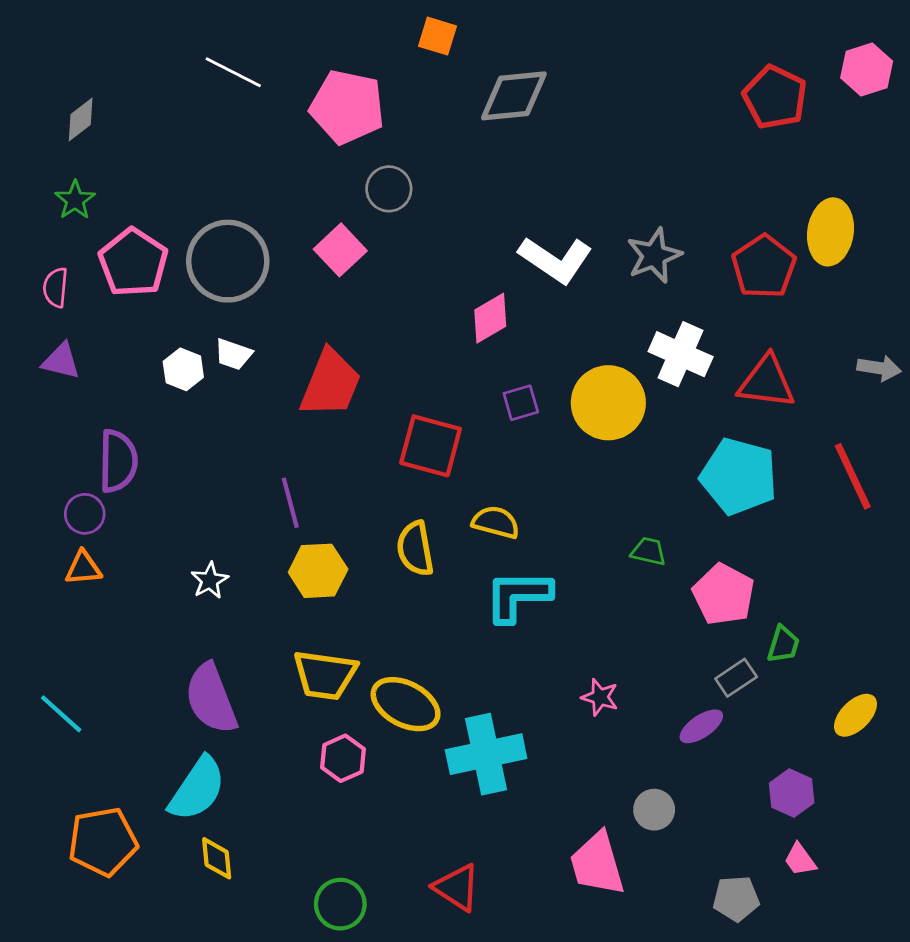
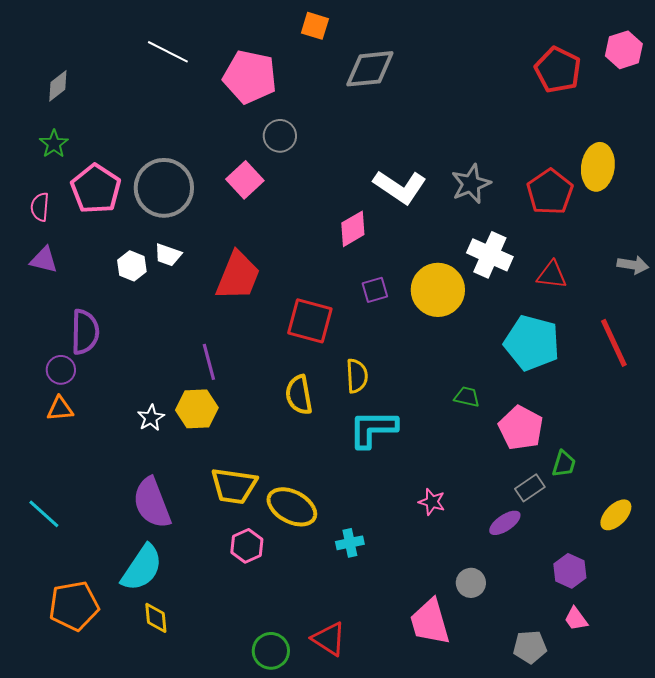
red triangle: (767, 382) -> (552, 275), size x0.7
yellow semicircle: (496, 522) -> (357, 376), turned 72
yellow hexagon: (318, 571) -> (197, 409), moved
cyan cross: (486, 754) -> (350, 543), size x0.5
green circle: (340, 904) -> (271, 651), moved

